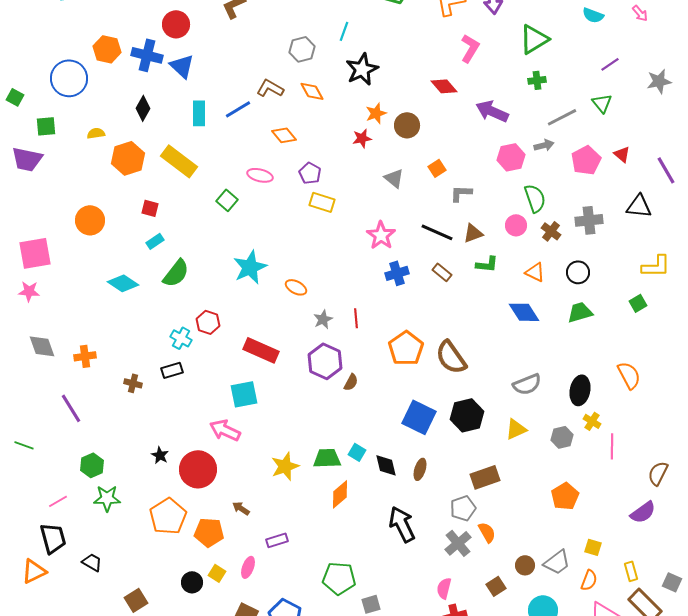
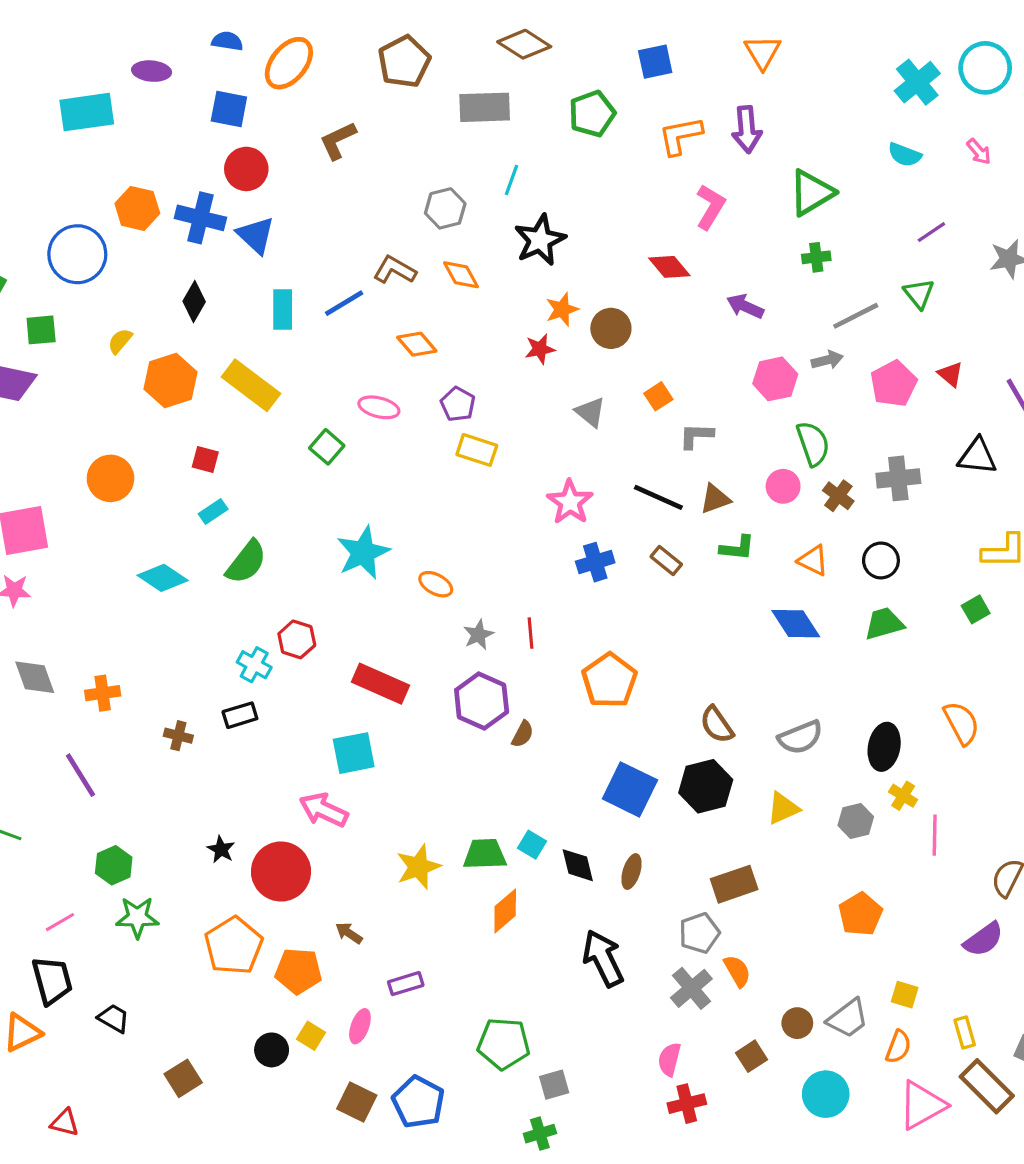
purple arrow: (492, 111) -> (745, 306), size x0.7
yellow semicircle: (96, 133) -> (120, 341), turned -42
brown semicircle: (451, 357) -> (717, 725), moved, size x0.7

